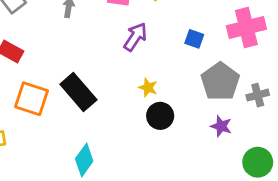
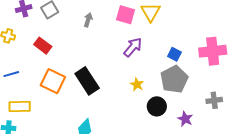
gray pentagon: (220, 81) -> (174, 79), moved
black circle: (160, 116) -> (157, 106), moved

